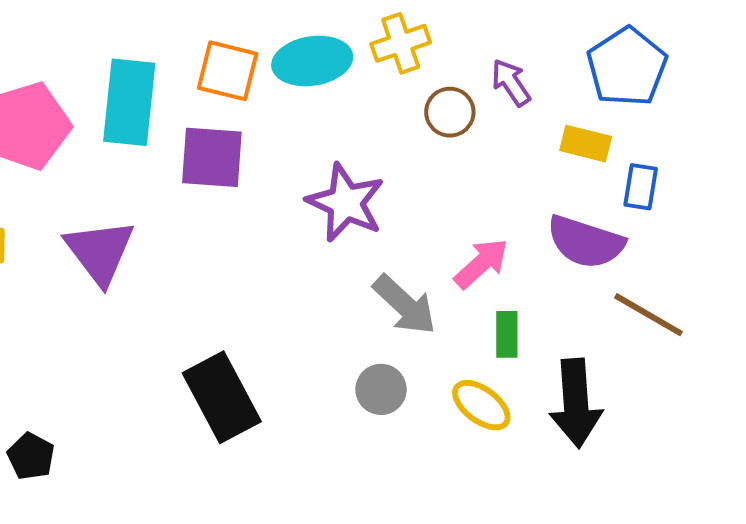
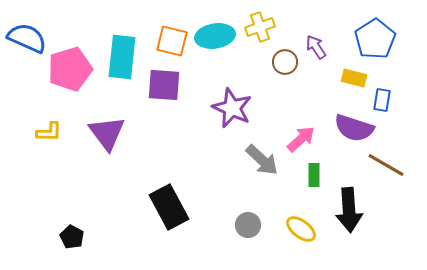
gray circle: (381, 389) -> (248, 225), moved
yellow ellipse: (481, 405) -> (301, 229), moved

